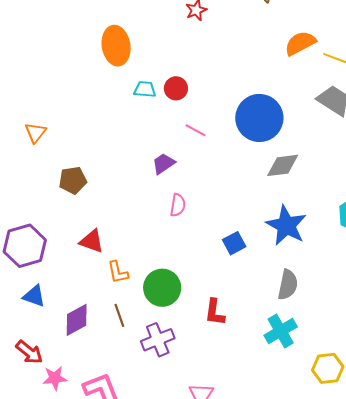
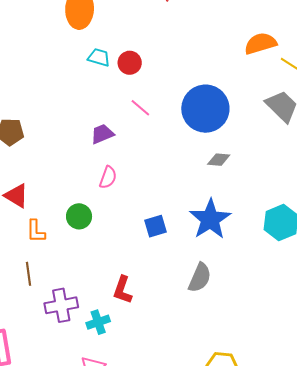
gray diamond: (283, 165) -> (219, 160), size x0.7
green circle: (162, 288) -> (79, 216), moved, size x0.7
cyan cross: (281, 331) -> (98, 322), moved, size x0.7

